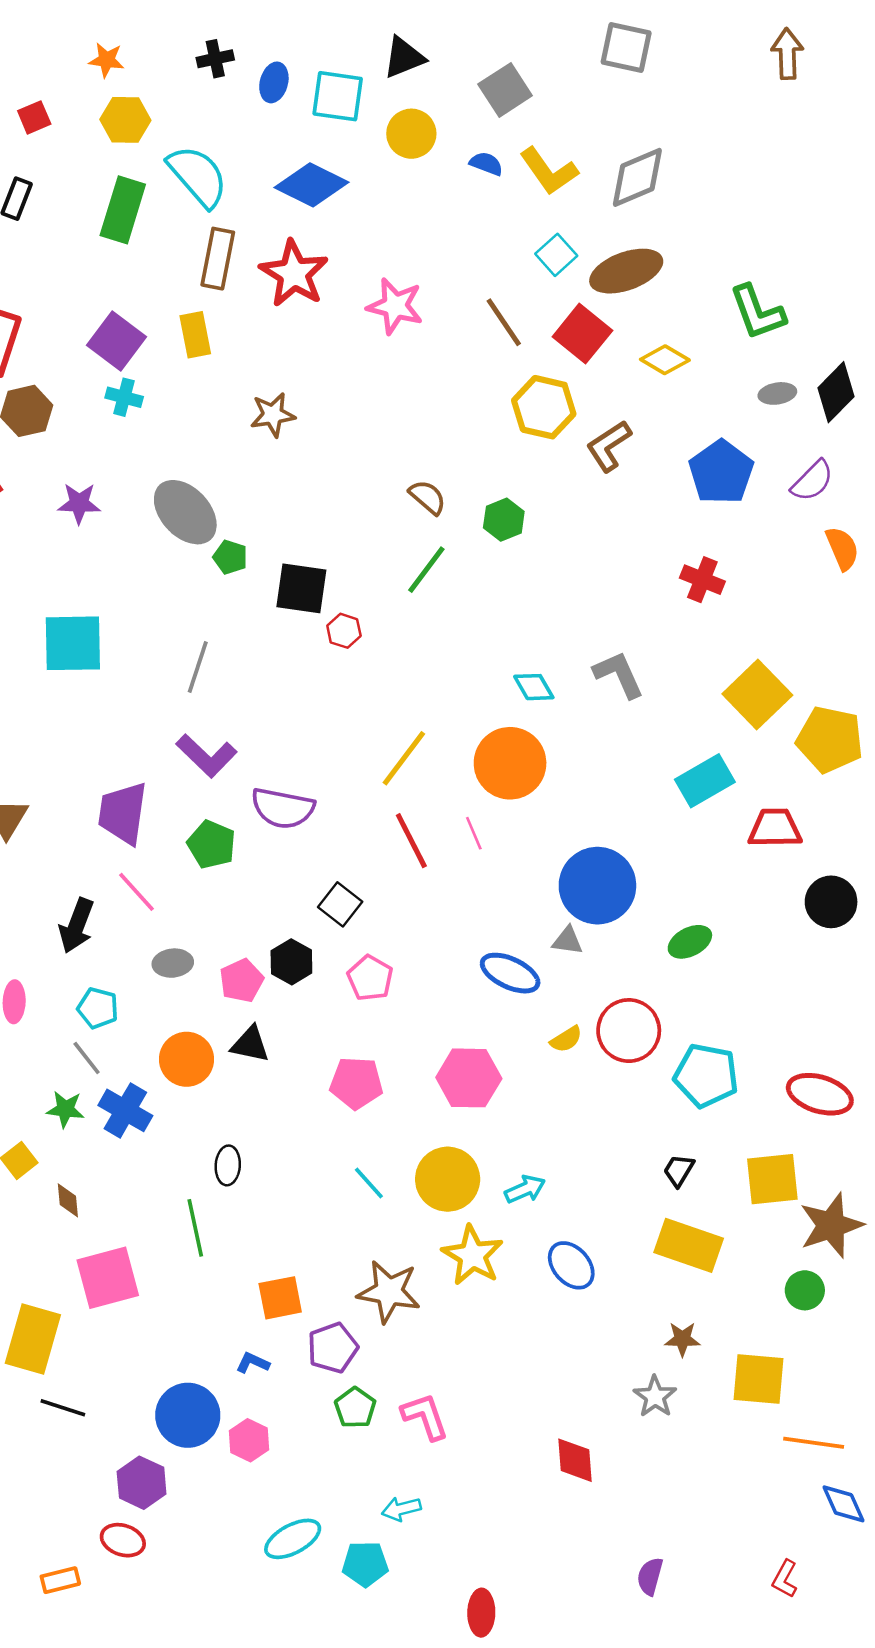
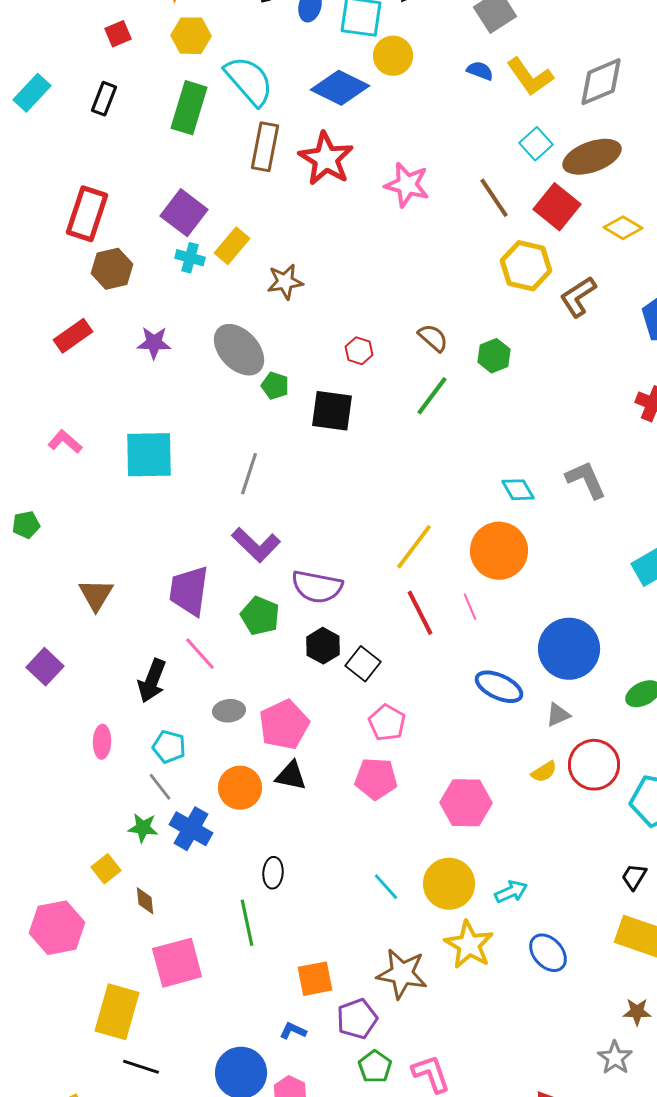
yellow circle: (411, 134) -> (393, 56), moved
yellow rectangle: (195, 335) -> (232, 246), moved, turned 51
brown star: (273, 415) -> (285, 282), moved
red hexagon: (344, 631) -> (359, 351), moved
gray triangle: (567, 941) -> (558, 715), moved, turned -32
black hexagon: (291, 962) -> (323, 646), moved
blue ellipse: (510, 973) -> (499, 687), moved
pink pentagon: (241, 981) -> (284, 725), size x1.4
pink pentagon: (356, 1083) -> (376, 779), moved

